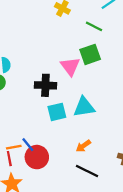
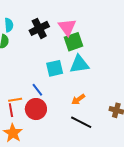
green square: (90, 54) -> (73, 42), moved
black cross: (45, 85) -> (39, 28), moved, turned -30
blue line: (28, 145) -> (37, 90), moved

